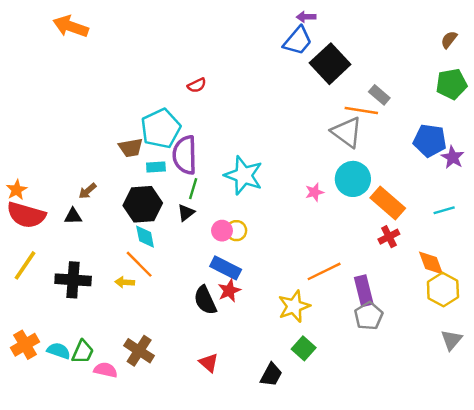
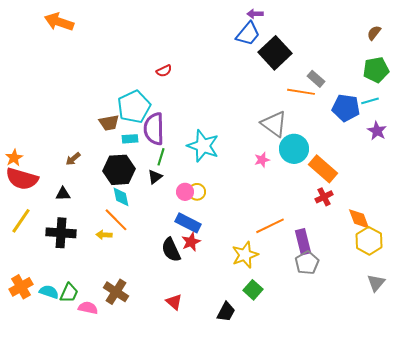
gray triangle: (347, 132) -> (274, 124), moved
blue pentagon: (430, 141) -> (346, 108), moved
cyan line: (444, 210) -> (370, 101), moved
black triangle: (73, 216) -> (63, 194), moved

